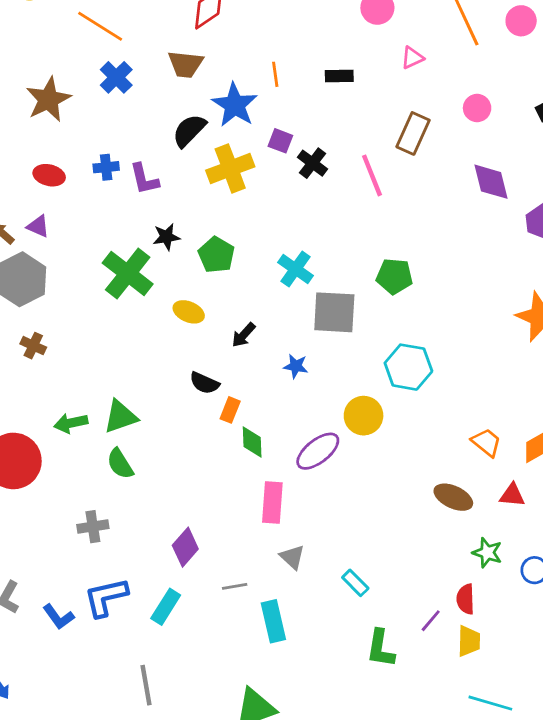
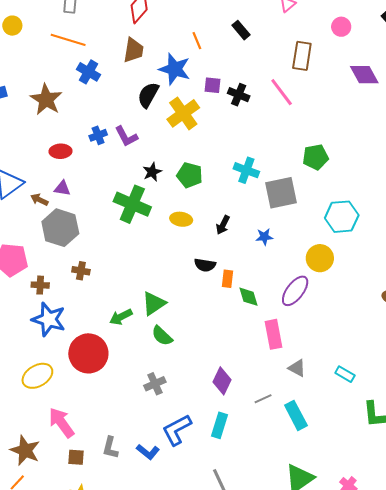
brown trapezoid: (185, 64) -> (134, 50), turned -72
black rectangle: (339, 76) -> (241, 30), turned 66

